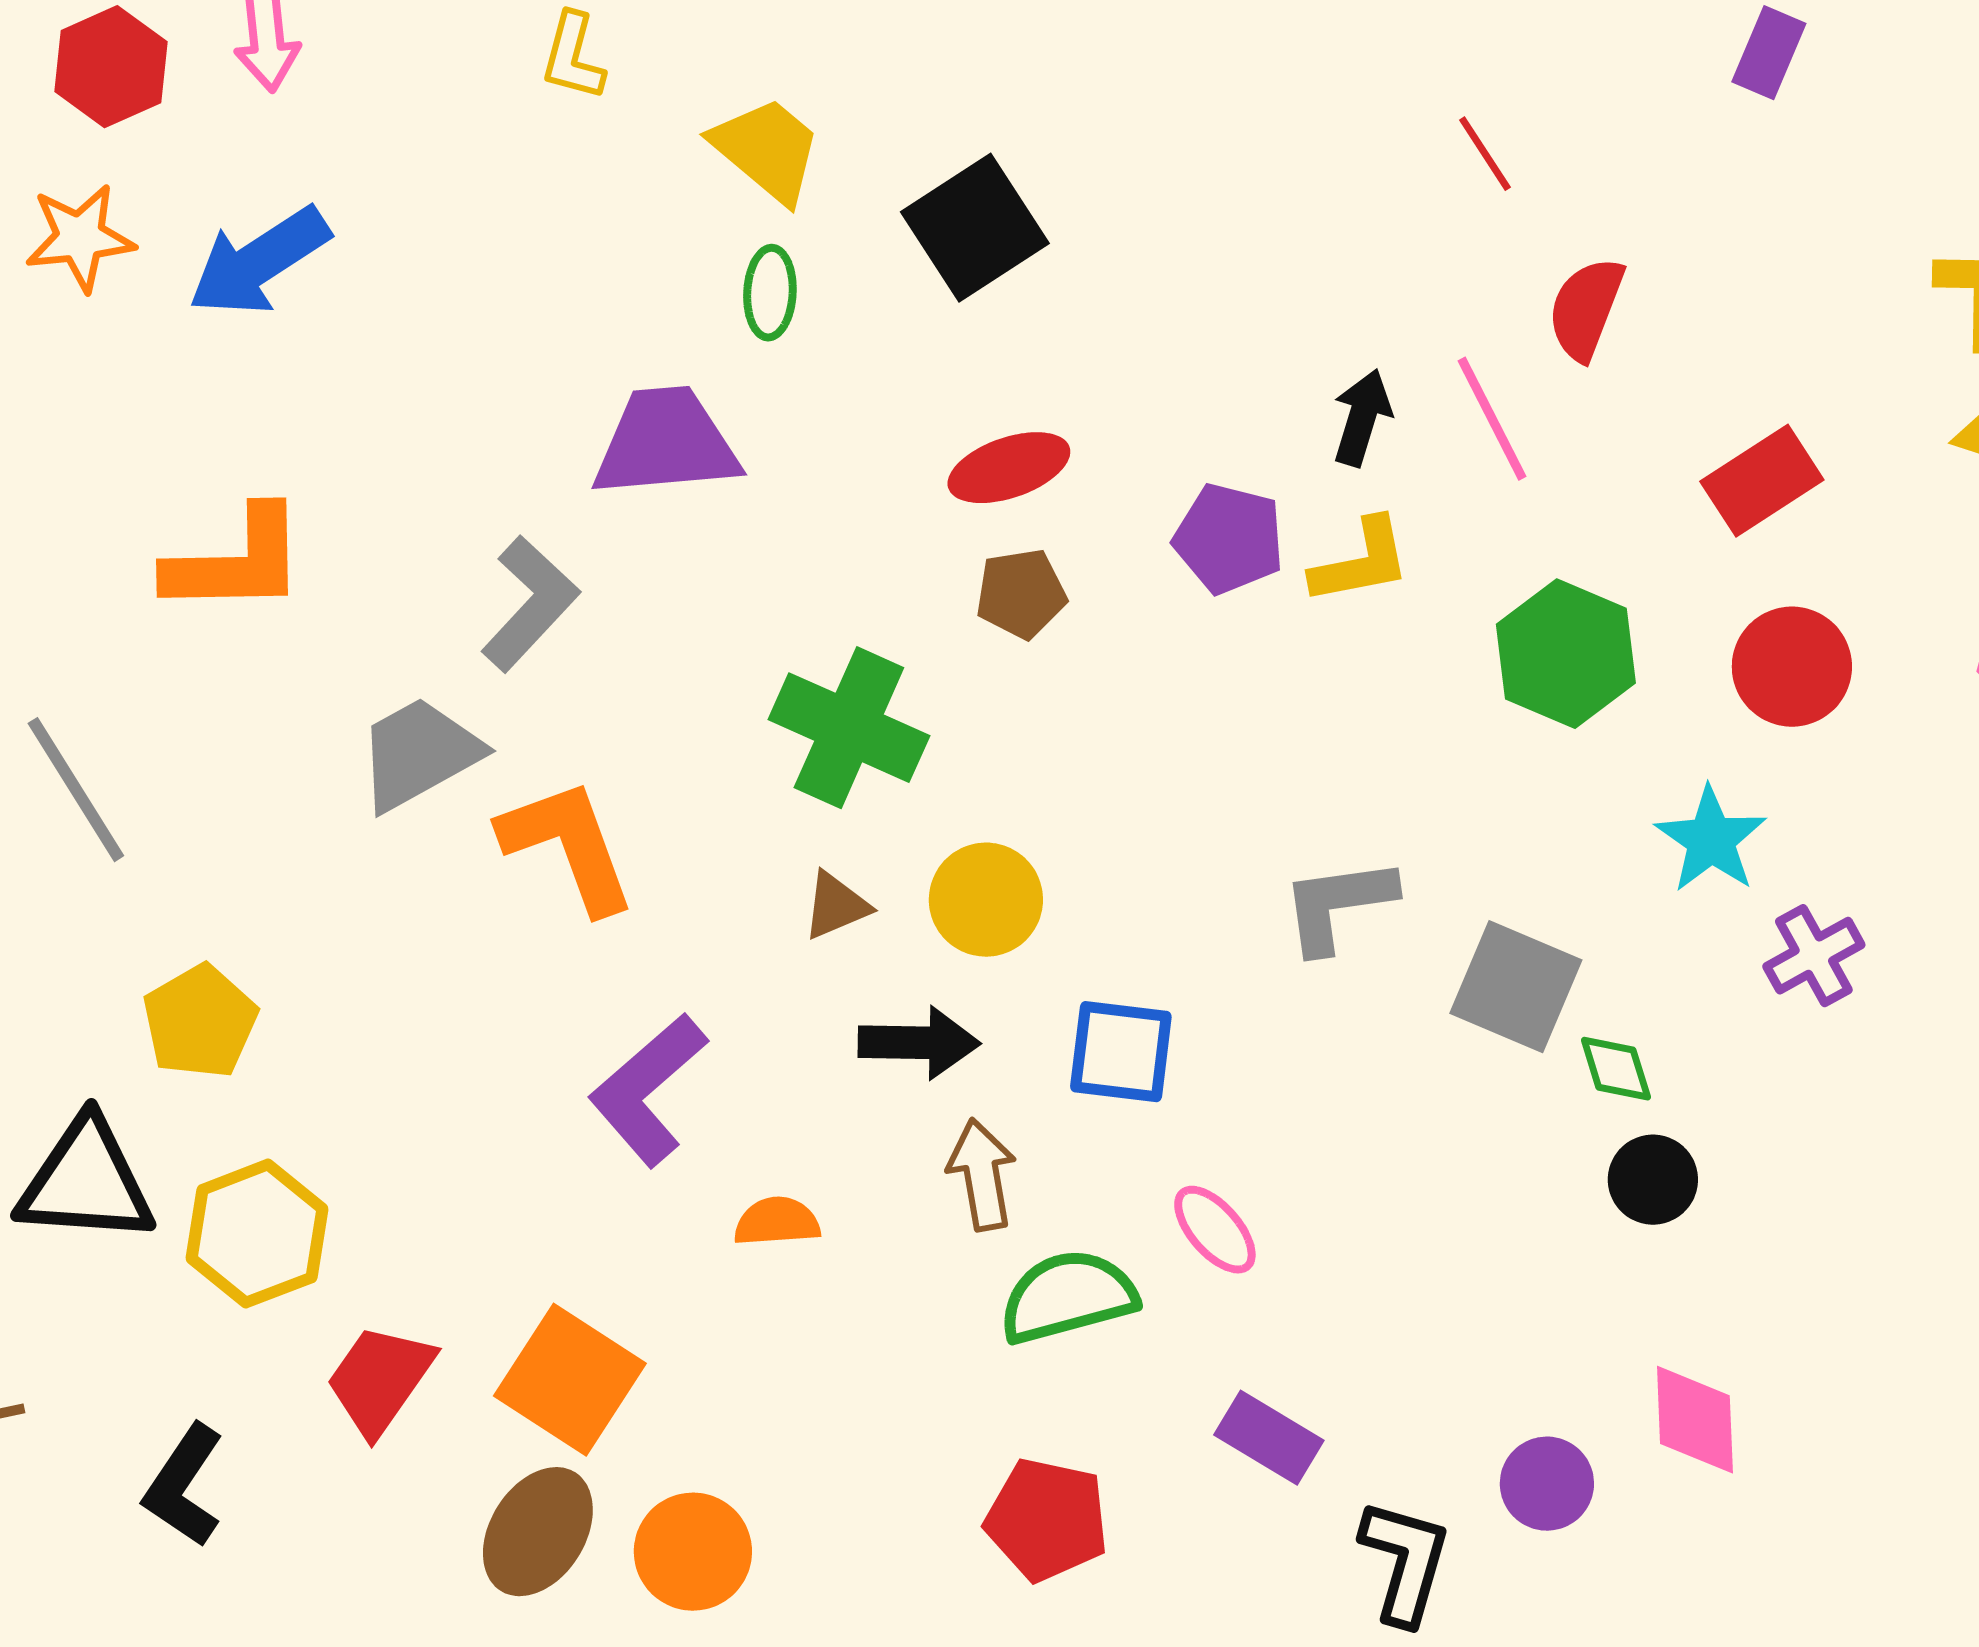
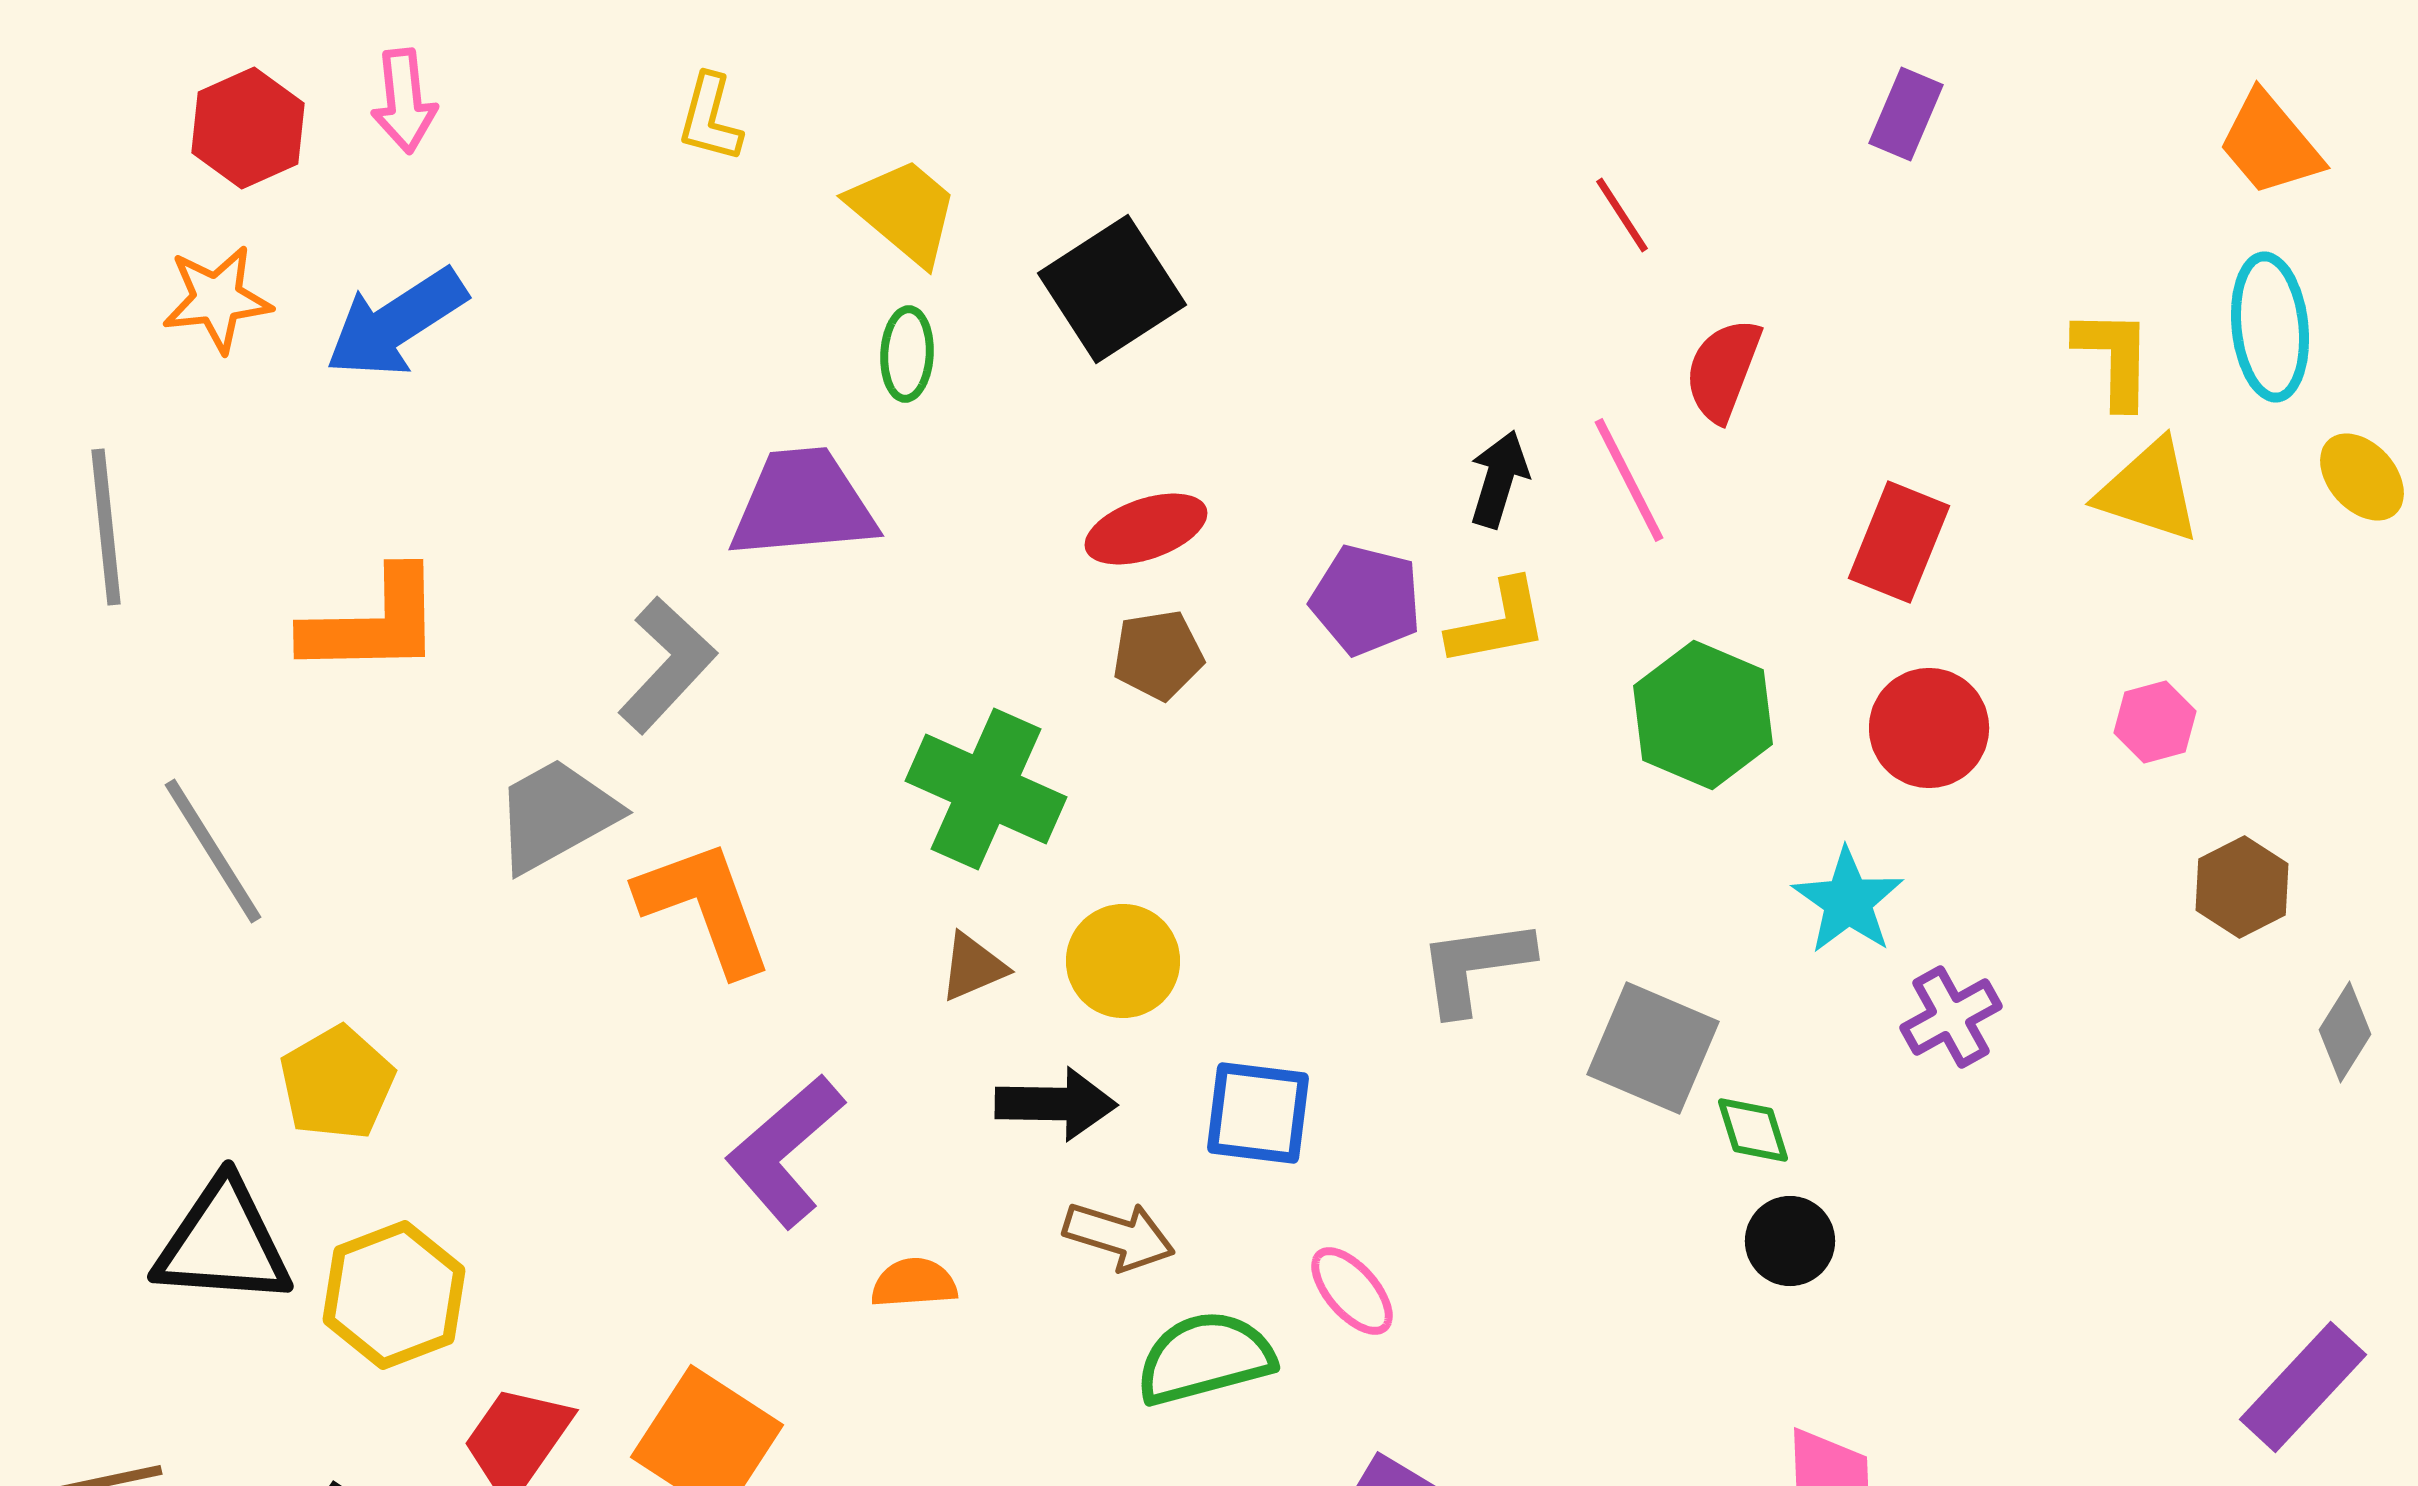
red rectangle: (1762, 481) -> (1899, 542), turned -35
brown arrow: (982, 1175) -> (1119, 1236), turned 117

